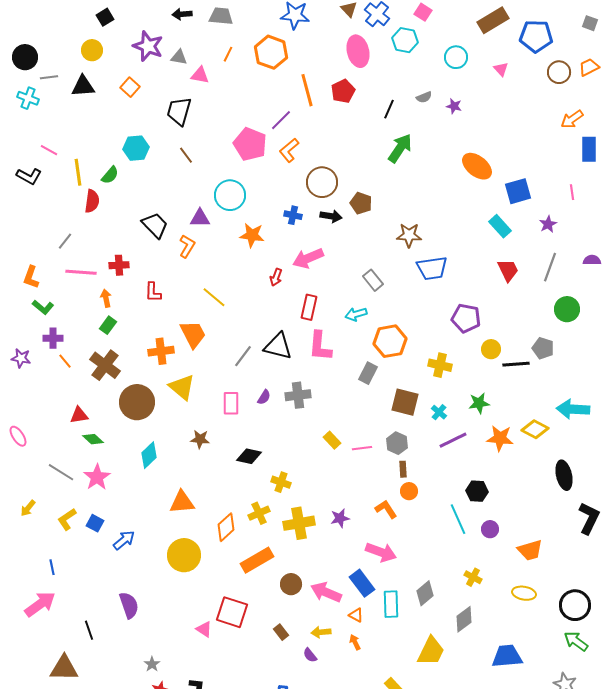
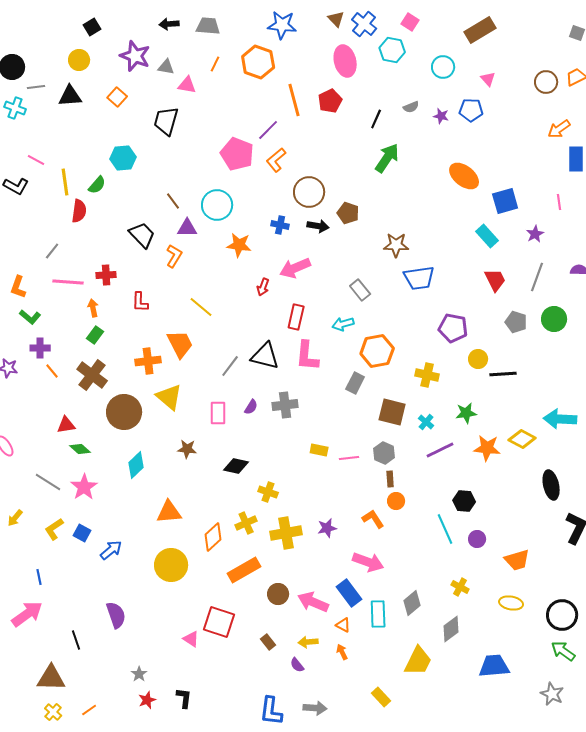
blue pentagon: (536, 36) -> (471, 110), moved, size x0.7
brown line: (186, 155) -> (173, 201), moved
gray pentagon: (543, 348) -> (516, 322), moved
yellow rectangle: (332, 440) -> (319, 450), turned -36

